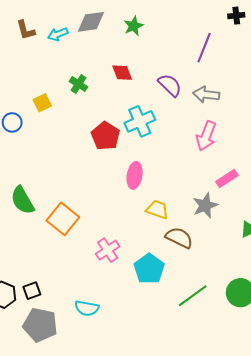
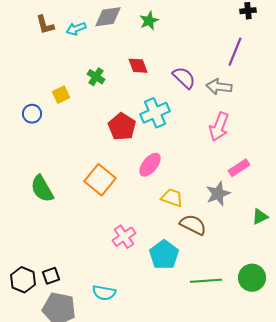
purple line: (204, 48) -> (235, 52), moved
pink ellipse: (135, 175) -> (150, 165), turned 30
orange square: (63, 219) -> (100, 180), moved
green line: (193, 296) -> (206, 281), turned 32

